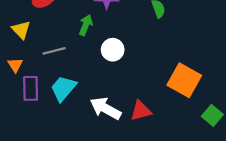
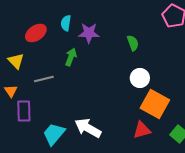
white circle: (113, 50) -> (140, 78), moved
cyan trapezoid: (63, 88) -> (54, 134), moved
red triangle: (141, 111) -> (142, 130), moved

